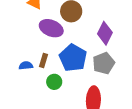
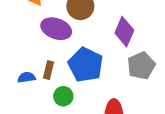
gray pentagon: (104, 63) -> (141, 66), moved

